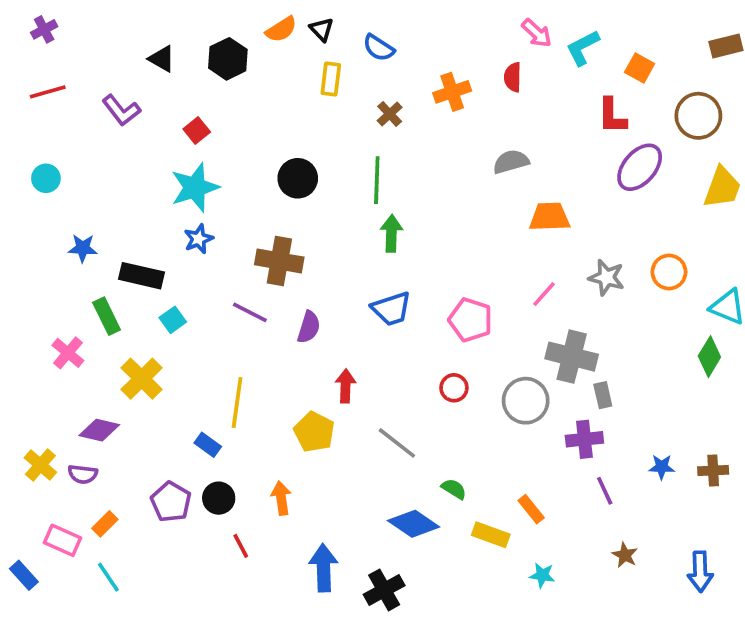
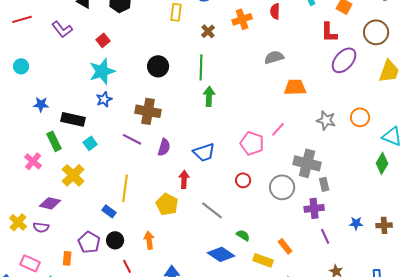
pink line: (544, 294) -> (278, 129), moved
blue trapezoid: (391, 309) -> (204, 152), moved
orange rectangle: (105, 524) -> (67, 258), moved, turned -40

